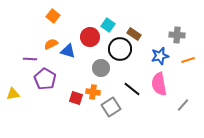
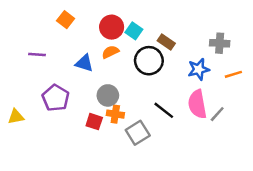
red circle: (90, 37) -> (112, 27), moved
orange semicircle: (51, 44) -> (110, 52), moved
purple line: (30, 59) -> (37, 54), moved
gray circle: (101, 68) -> (108, 95), moved
gray line: (183, 105) -> (217, 114), moved

